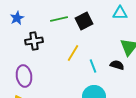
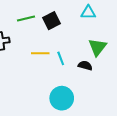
yellow line: (73, 53) -> (40, 53), turned 60
cyan line: (93, 66) -> (61, 58), moved

